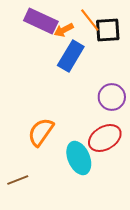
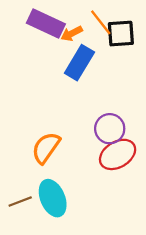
purple circle: (112, 97) -> (110, 129), moved
cyan ellipse: (79, 158) -> (53, 198), moved

